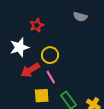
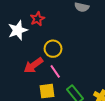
white star: (19, 47) -> (18, 30), moved

